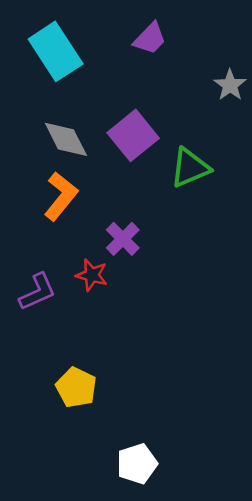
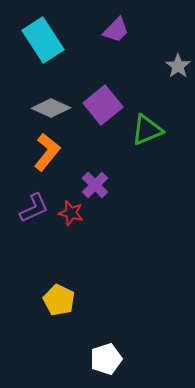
gray diamond: (66, 139) -> (51, 108), turned -39
purple L-shape: (37, 292) -> (34, 208), moved

